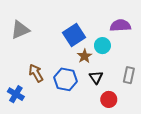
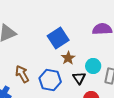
cyan circle: (102, 46) -> (93, 66), moved

